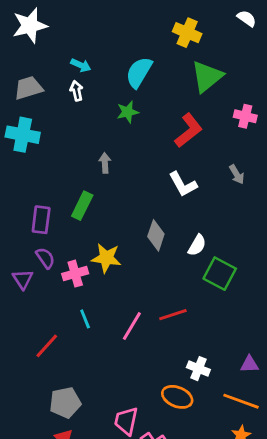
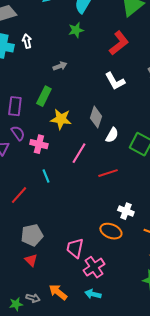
white arrow: (77, 91) -> (27, 41), moved
gray arrow: (105, 163) -> (60, 66), turned 72
white semicircle: (197, 245) -> (112, 135), moved
yellow star: (106, 258) -> (61, 119), moved
pink cross: (75, 274) -> (39, 144), turned 30
pink line: (132, 326) -> (79, 153), moved

